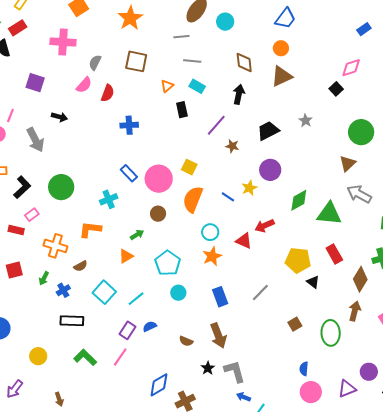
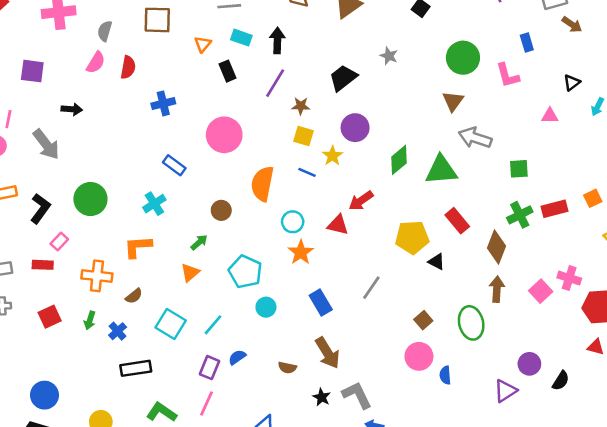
black arrow: (239, 94) -> (277, 41), moved
yellow square: (189, 167) -> (303, 136), moved
pink circle: (159, 179) -> (224, 135), moved
pink circle: (311, 392) -> (419, 356), moved

